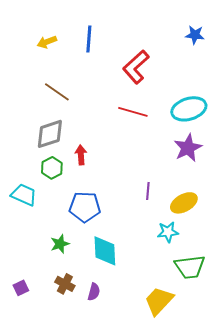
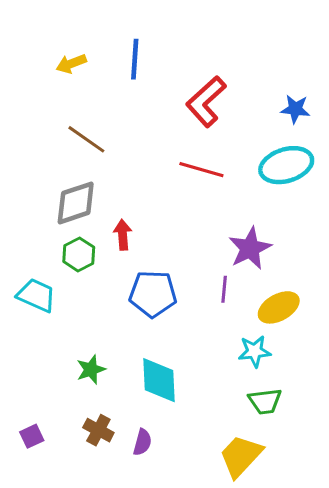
blue star: (195, 35) -> (295, 109), moved
purple star: (188, 148) -> (250, 248), moved
blue pentagon: (85, 207) -> (153, 294), moved
green trapezoid: (190, 267) -> (265, 401), moved, size x0.7

